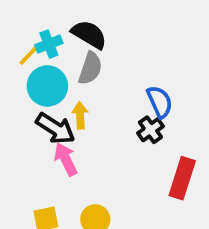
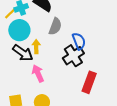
gray semicircle: (90, 68) -> (55, 26), moved
black cross: (150, 130) -> (73, 56), size x1.5
pink arrow: (66, 159) -> (38, 73), moved

